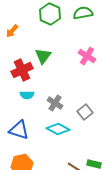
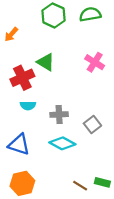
green triangle: (43, 56) -> (46, 62), turned -36
gray cross: (55, 103) -> (59, 114), turned -35

